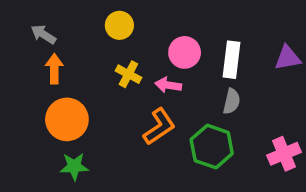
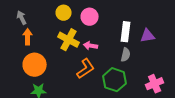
gray arrow: (43, 34) -> (22, 18), turned 32
pink circle: (185, 52) -> (90, 17), moved
purple triangle: (288, 58) -> (148, 36), moved
yellow cross: (128, 74) -> (69, 40), size x1.5

